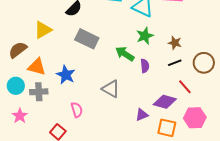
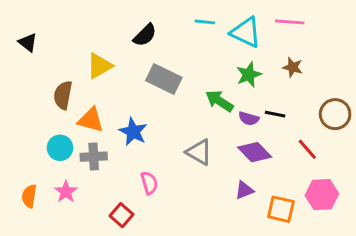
brown star: (175, 43) -> (293, 67), moved
brown semicircle: (18, 50) -> (63, 95), turned -42
black line: (175, 63) -> (275, 114), moved, turned 32
purple semicircle: (145, 66) -> (249, 119), turned 112
purple diamond: (165, 102) -> (255, 152), moved, turned 30

